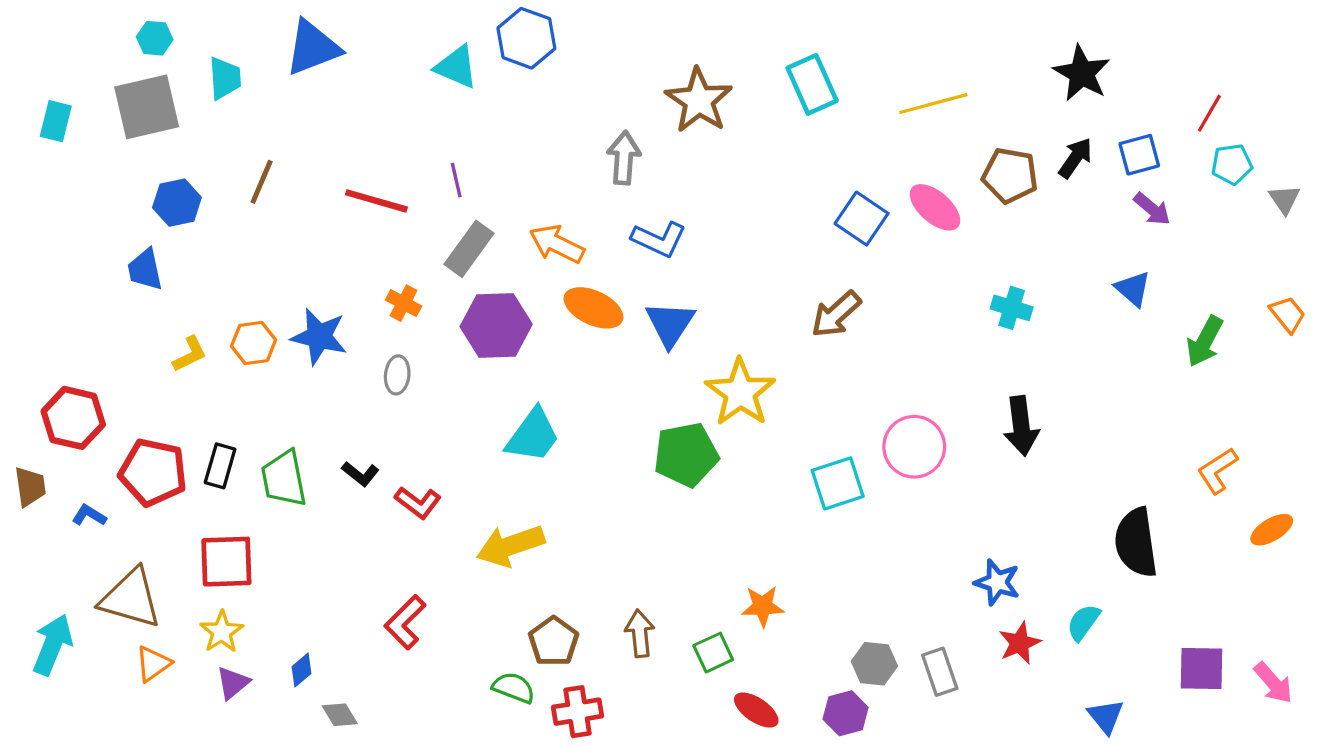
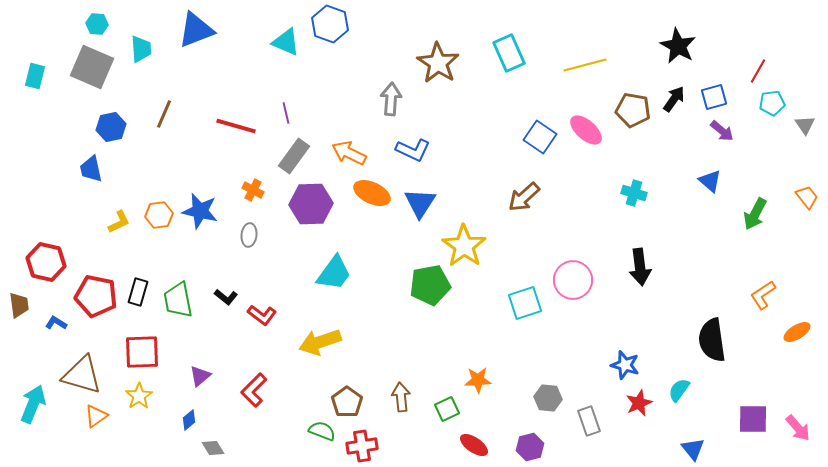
gray square: (147, 107) -> (92, 67), turned 36
gray hexagon: (874, 664) -> (548, 398), moved
purple triangle: (233, 683) -> (200, 376), moved

